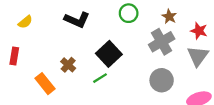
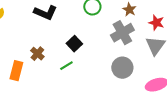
black square: (109, 54) -> (74, 44), size x0.7
orange rectangle: (45, 84) -> (16, 71), turned 54

